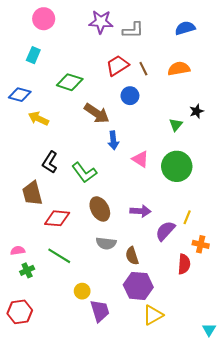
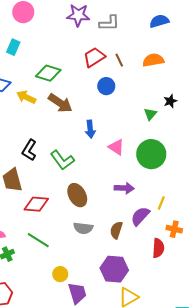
brown arrow: (97, 113) -> (60, 103), moved
yellow arrow: (38, 119) -> (26, 97), moved
purple arrow: (140, 211) -> (124, 188), moved
brown semicircle: (132, 256) -> (116, 230), moved, turned 36

